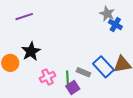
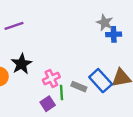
blue cross: (115, 24) -> (114, 34), turned -32
pink cross: (48, 77) -> (51, 79), moved
purple square: (73, 87) -> (48, 104), moved

